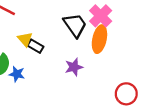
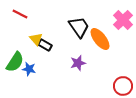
pink cross: (101, 16) -> (123, 20), moved
orange ellipse: (99, 39) -> (100, 39), turned -50

